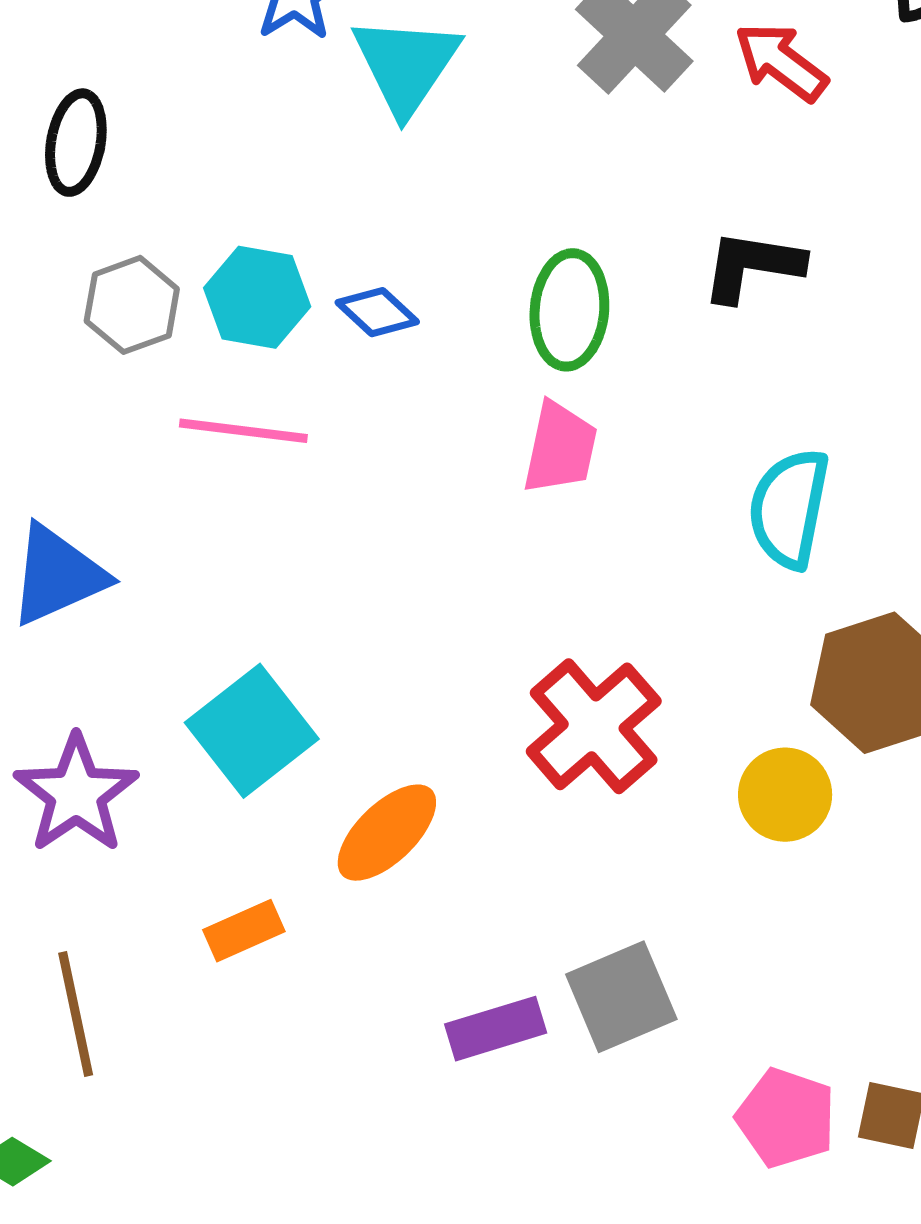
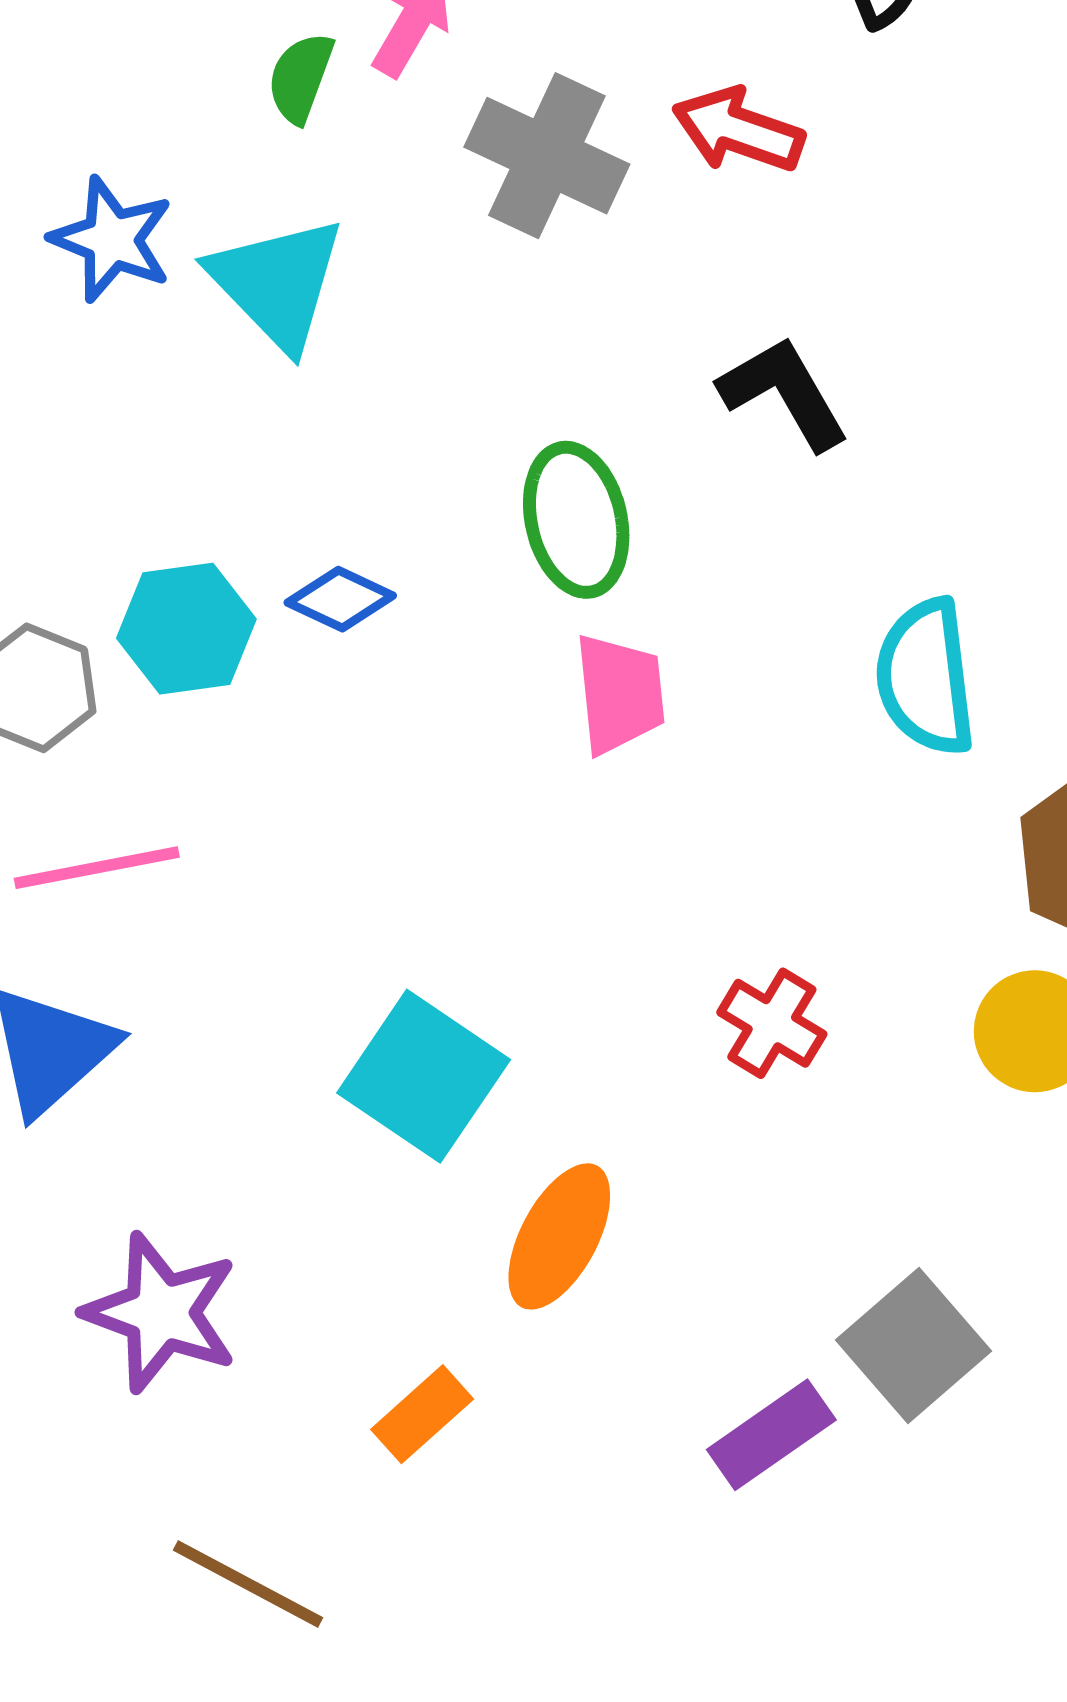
black L-shape: (752, 266) -> (784, 393), turned 69
pink line: (243, 431) -> (97, 868), moved
red cross: (594, 726) -> (772, 1023), size x0.6
cyan square: (252, 731) -> (424, 1076), moved
brown line: (76, 1014) -> (248, 1584), turned -32

